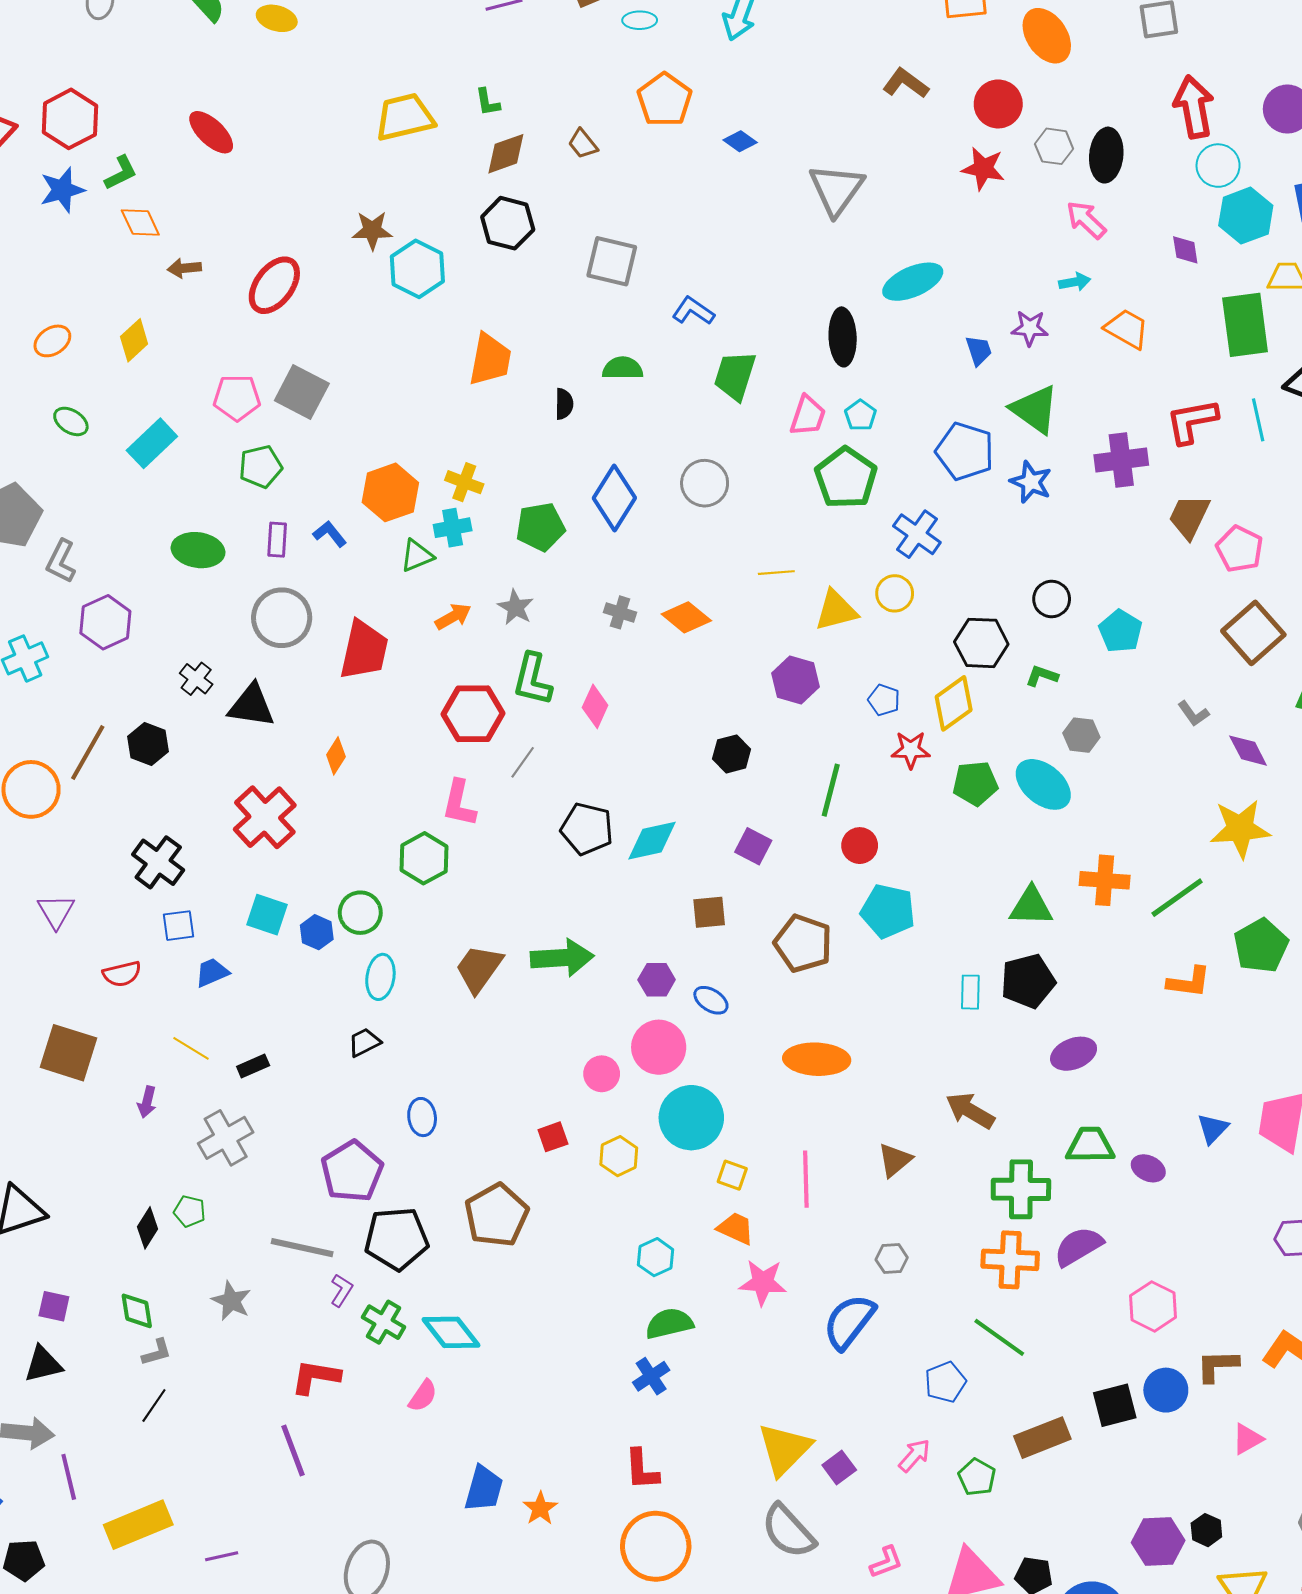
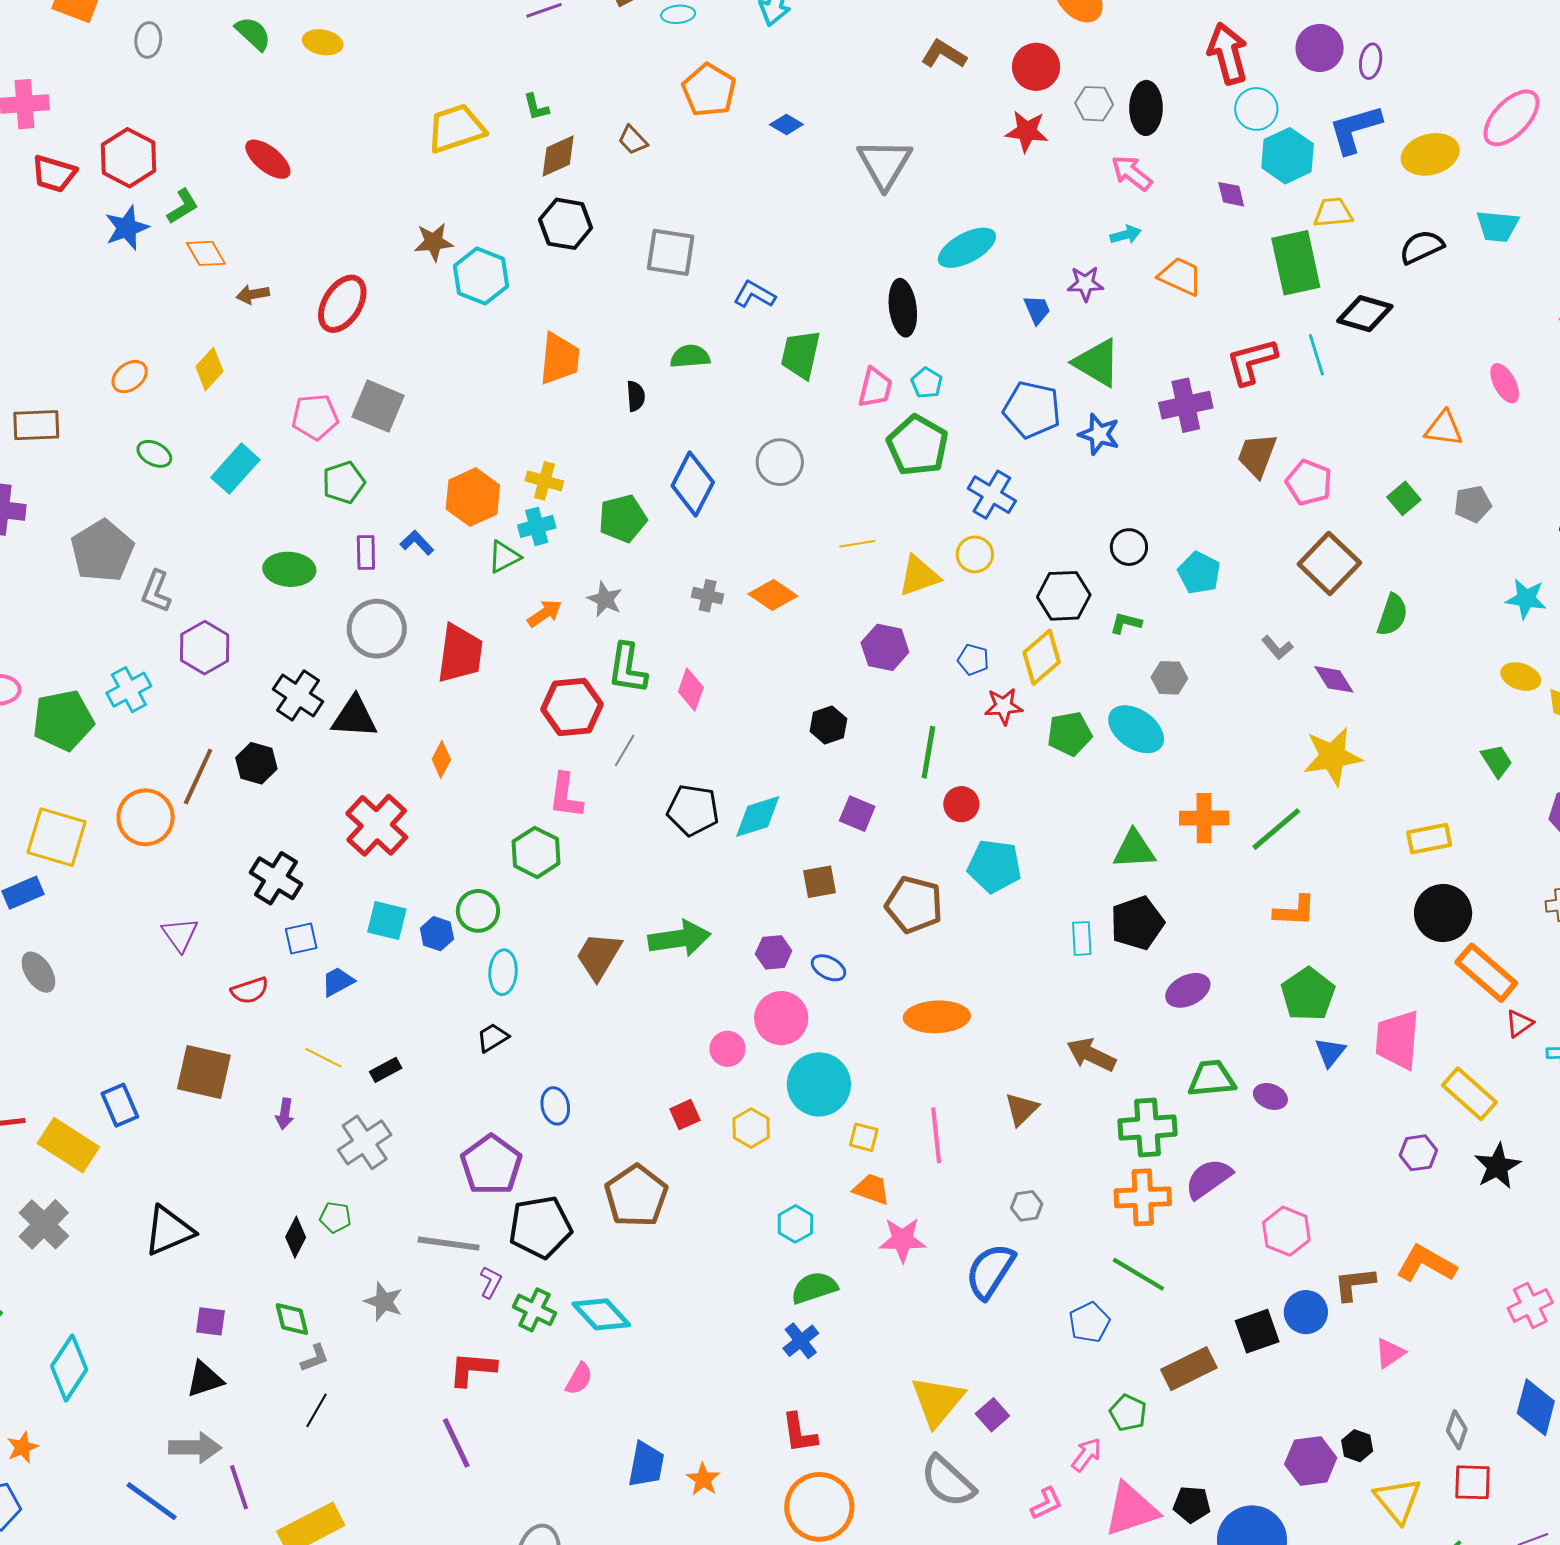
black cross: (196, 679) -> (298, 695), size x1.5
green pentagon: (1261, 946) -> (1308, 994), moved
pink arrow: (914, 1455) -> (1086, 1455), moved

